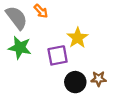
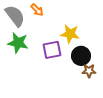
yellow star: (78, 38) -> (70, 34), turned -30
black circle: (75, 82) -> (81, 56), moved

